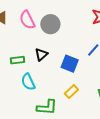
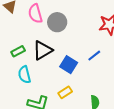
black triangle: (41, 54) -> (43, 50), size x1.5
green rectangle: (17, 60) -> (18, 51), turned -32

